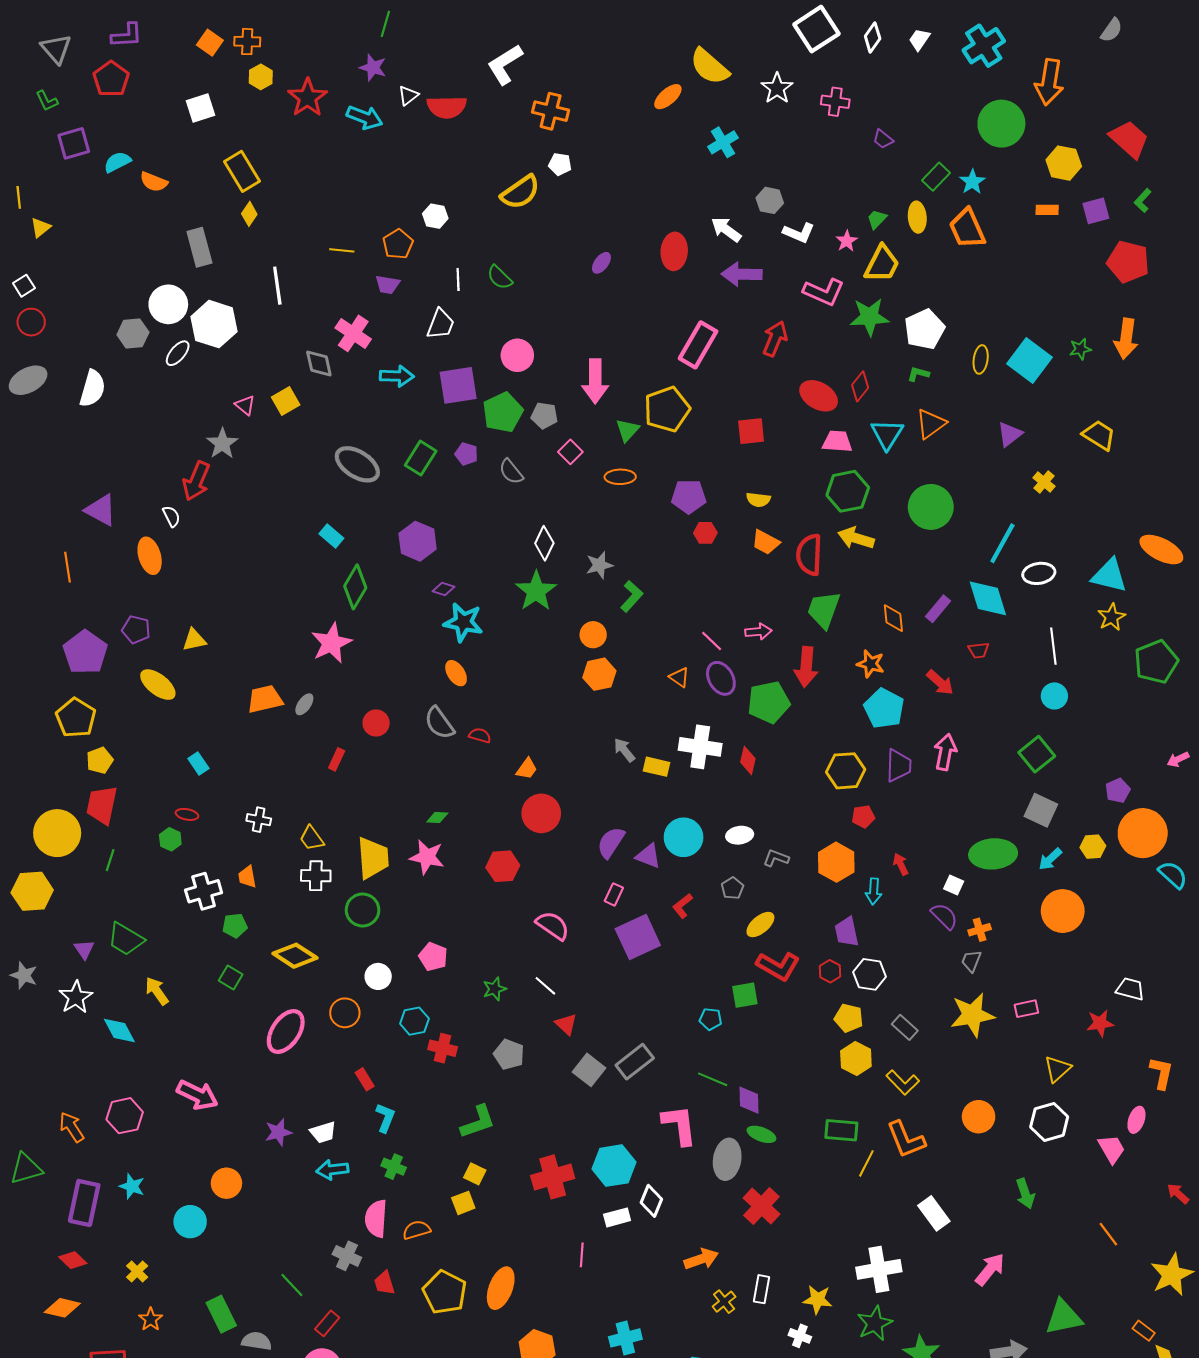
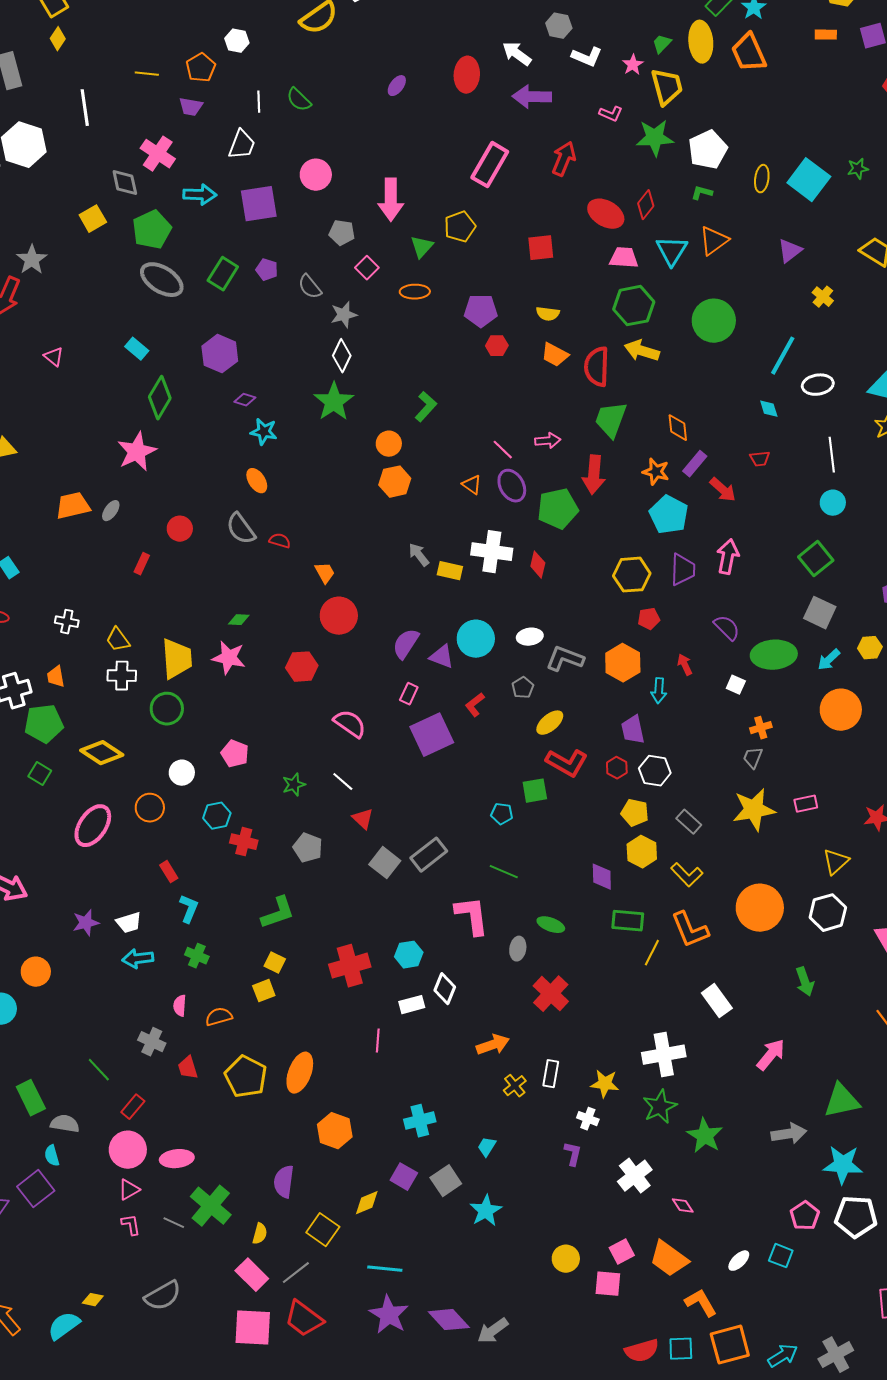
yellow ellipse: (917, 217) -> (701, 42), size x1.4
yellow trapezoid: (882, 264) -> (667, 87), turned -42
pink L-shape: (824, 292) -> (611, 114), size x0.6
pink triangle: (245, 405) -> (54, 357), moved
yellow pentagon: (667, 409) -> (460, 227), size x0.7
green pentagon: (503, 412) -> (152, 230), moved
gray star: (599, 565) -> (344, 315), moved
cyan diamond: (988, 598) -> (769, 409), size x0.5
purple rectangle: (938, 609) -> (695, 464), moved
cyan star: (463, 622) -> (264, 432), size x0.7
orange trapezoid: (527, 769) -> (325, 573), turned -65
gray L-shape: (776, 858) -> (565, 659), size x1.5
purple semicircle: (944, 916) -> (727, 628), moved
green pentagon: (235, 926) -> (44, 724), size x1.6
purple diamond: (749, 1100) -> (602, 877), moved
orange circle: (979, 1117) -> (760, 908), size x1.5
gray ellipse: (727, 1159) -> (518, 949), size x0.6
cyan hexagon: (614, 1166) -> (409, 955), size x0.7
pink semicircle: (376, 1219) -> (180, 1006), size x0.6

